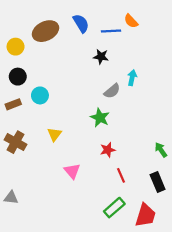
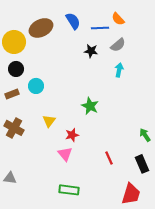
yellow circle: (16, 47) -> (14, 42), size x1.5
gray semicircle: (112, 91) -> (118, 45), moved
red star: (108, 150) -> (72, 135), moved
green rectangle: (114, 208) -> (69, 190), moved, turned 48

